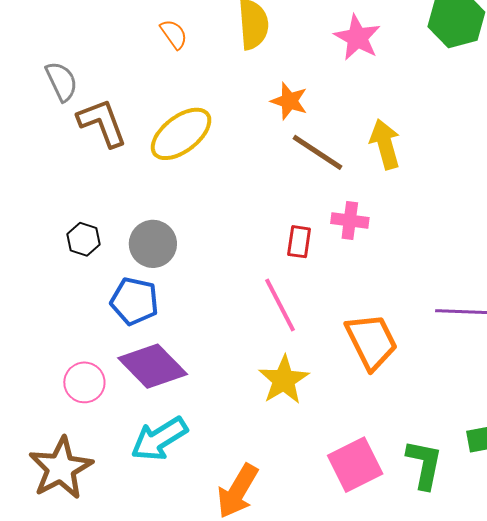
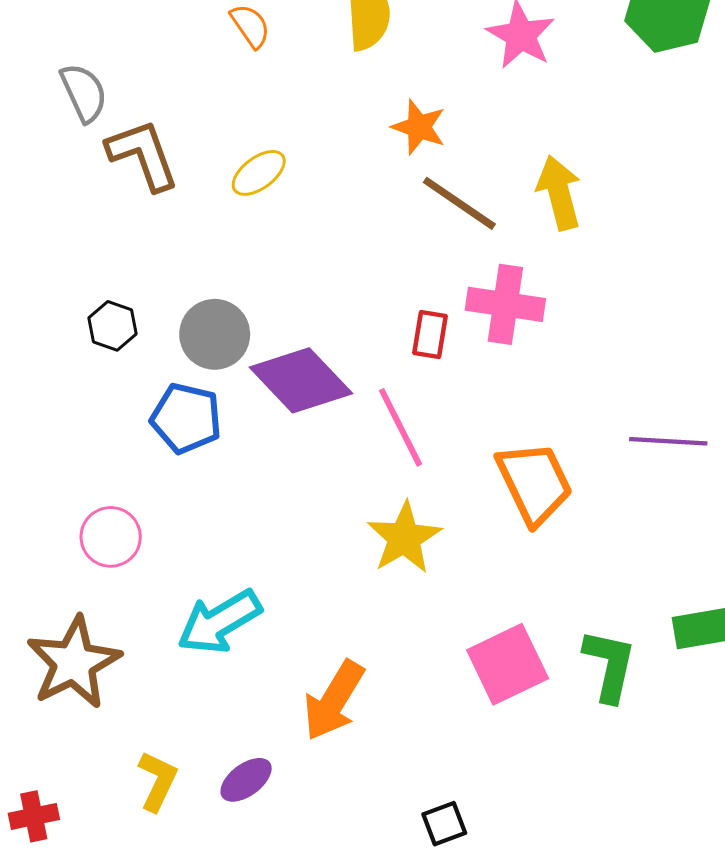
yellow ellipse: (181, 134) -> (259, 173), size x0.6
pink cross: (350, 220) -> (505, 304), size x1.4
purple diamond: (153, 366) -> (301, 380), moved

